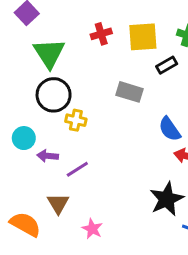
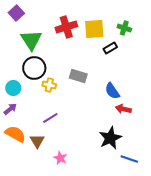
red cross: (101, 34) -> (66, 27), size x1.5
gray rectangle: (129, 92) -> (78, 76), moved
cyan circle: (24, 138) -> (13, 88), moved
purple arrow: (48, 156) -> (10, 109), moved, turned 136
orange semicircle: (25, 224) -> (15, 134), moved

